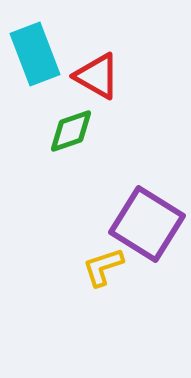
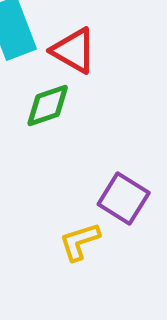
purple square: (147, 224) -> (124, 199), size x0.7

